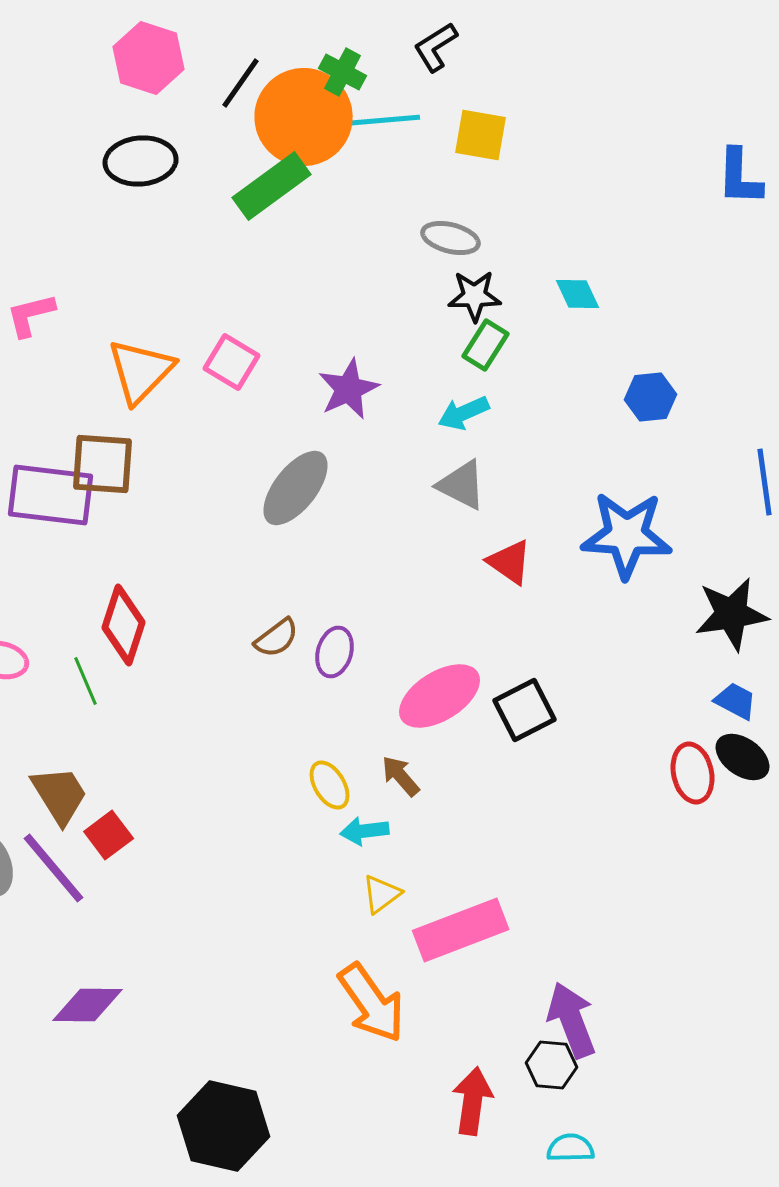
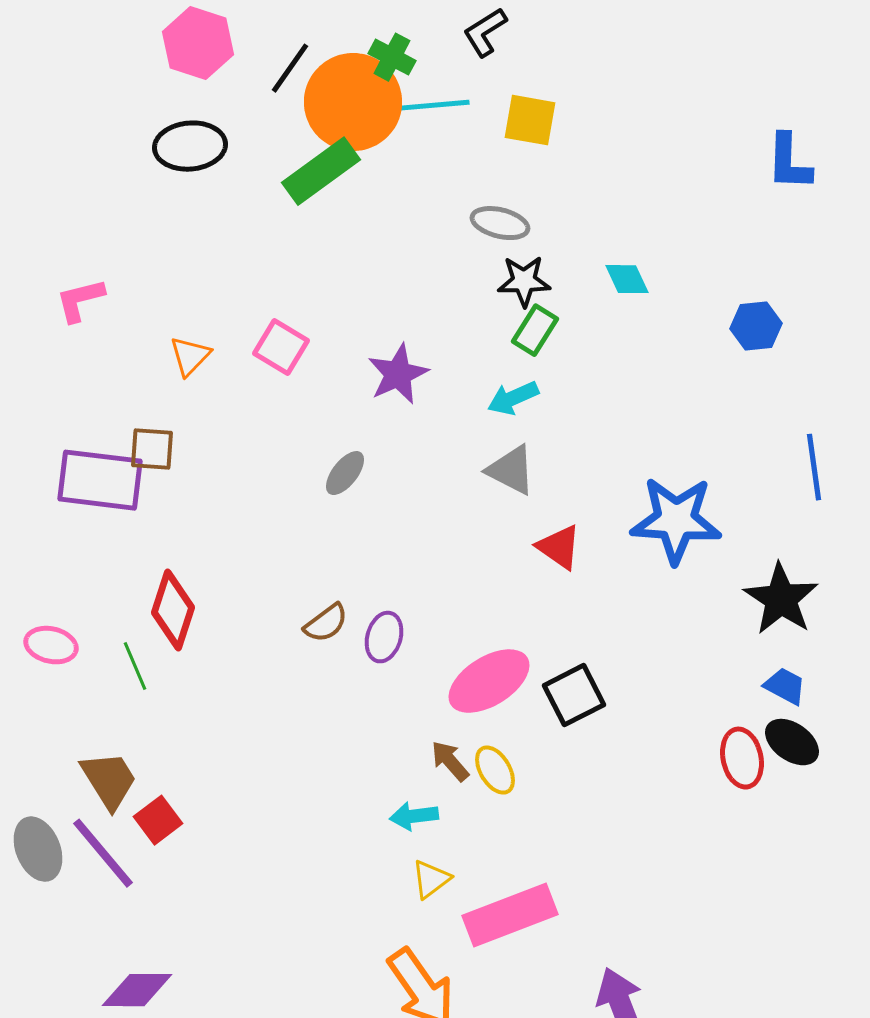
orange triangle: (141, 371) -> (190, 356), size x0.6
blue hexagon: (651, 397) -> (756, 326), moved
brown square: (103, 464) -> (152, 449), size x0.7
gray ellipse: (296, 488) -> (345, 473), size x0.6
black star: (732, 614) -> (781, 599), turned -30
yellow ellipse: (330, 785) -> (495, 770), moved

